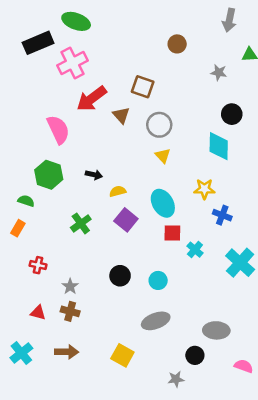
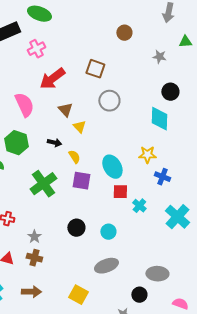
pink cross: (72, 63) -> (36, 49), size x0.7
brown triangle: (121, 115) -> (65, 110), moved
yellow triangle: (163, 156) -> (79, 127), moved
yellow semicircle: (118, 191) -> (74, 157), turned 72
purple square: (126, 220) -> (81, 181), turned -30
green cross: (81, 223) -> (43, 184), size x1.5

